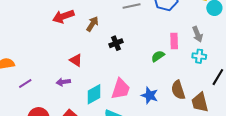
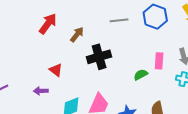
red arrow: (63, 16) -> (48, 24), turned 140
black cross: (116, 43) -> (99, 57), size x1.6

